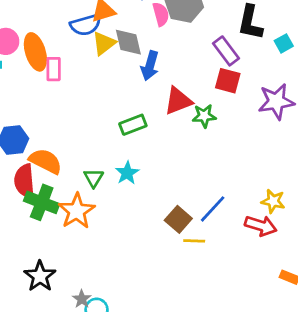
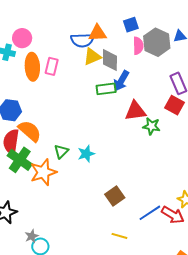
orange ellipse: (35, 52) -> (32, 67), moved
green rectangle: (133, 125) -> (106, 89), moved
blue line: (213, 209) -> (150, 213), moved
yellow line: (194, 241) -> (119, 236), moved

